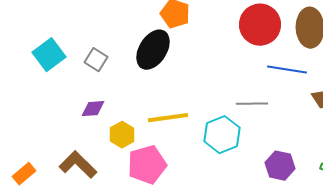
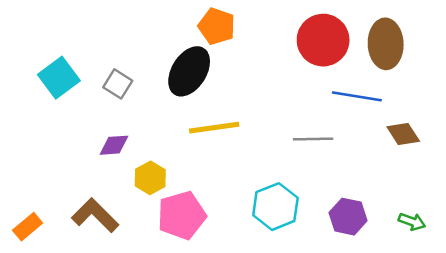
yellow line: (168, 118) -> (214, 128), moved
cyan hexagon: (222, 135) -> (275, 207), moved

